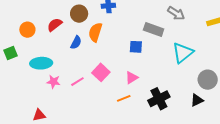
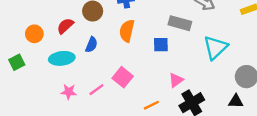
orange semicircle: (95, 32) -> (127, 31), moved
cyan ellipse: (41, 63) -> (62, 58), moved
pink triangle: (132, 78) -> (176, 80), moved
black triangle: (197, 100) -> (236, 101), turned 32

